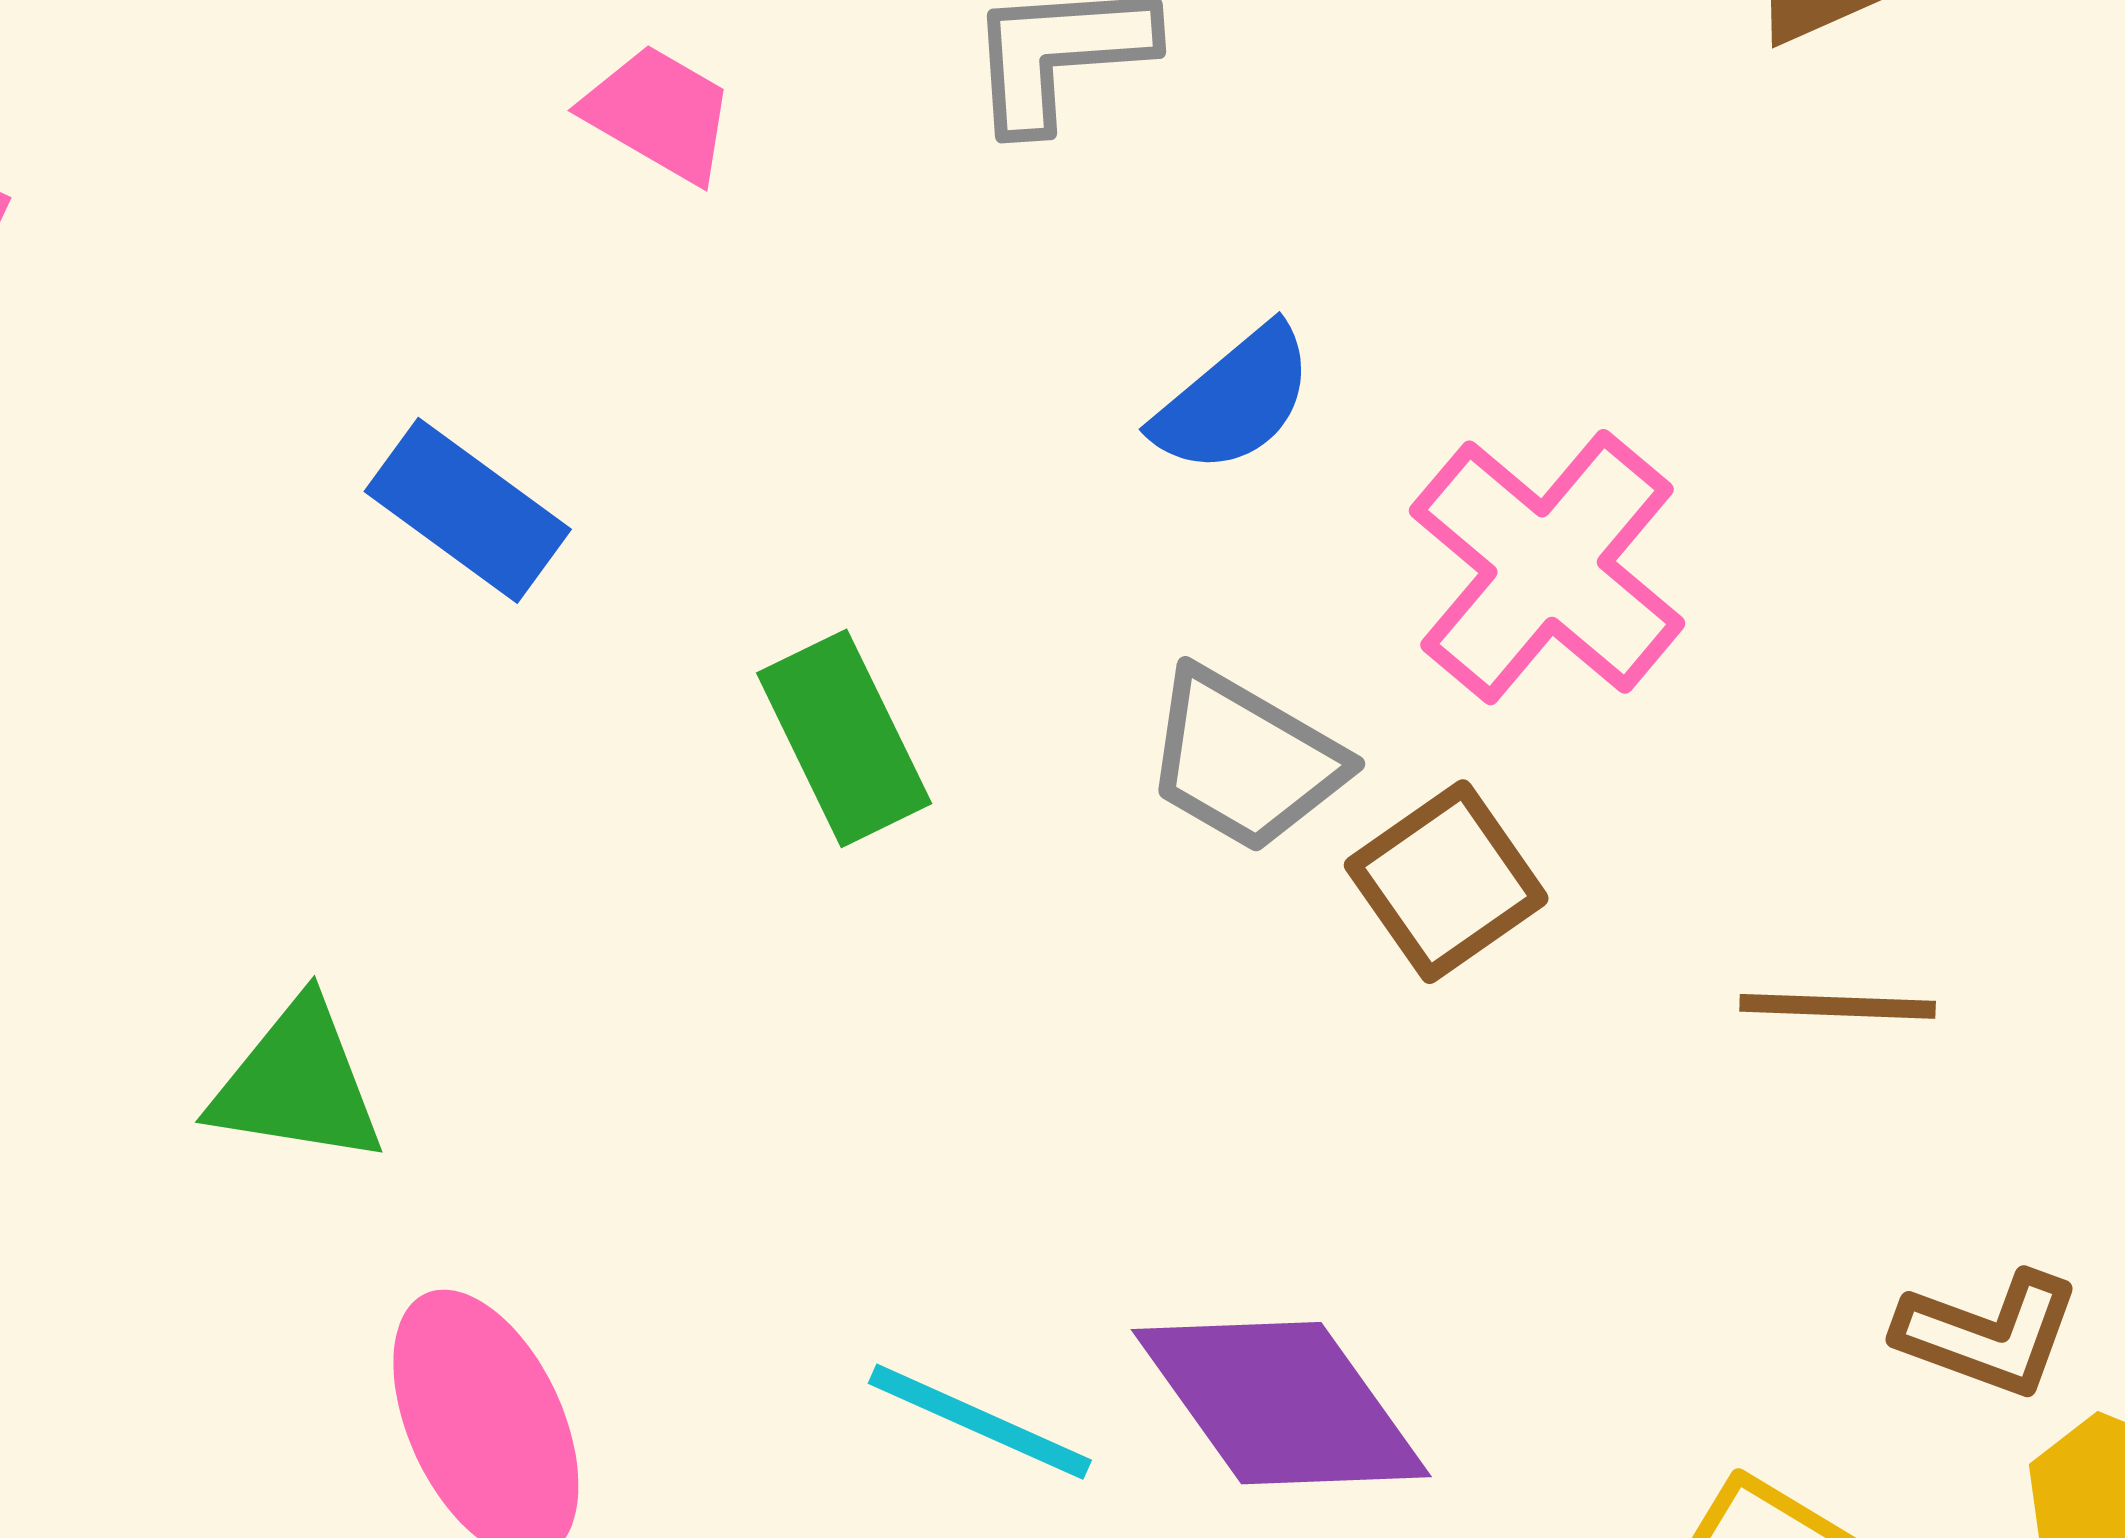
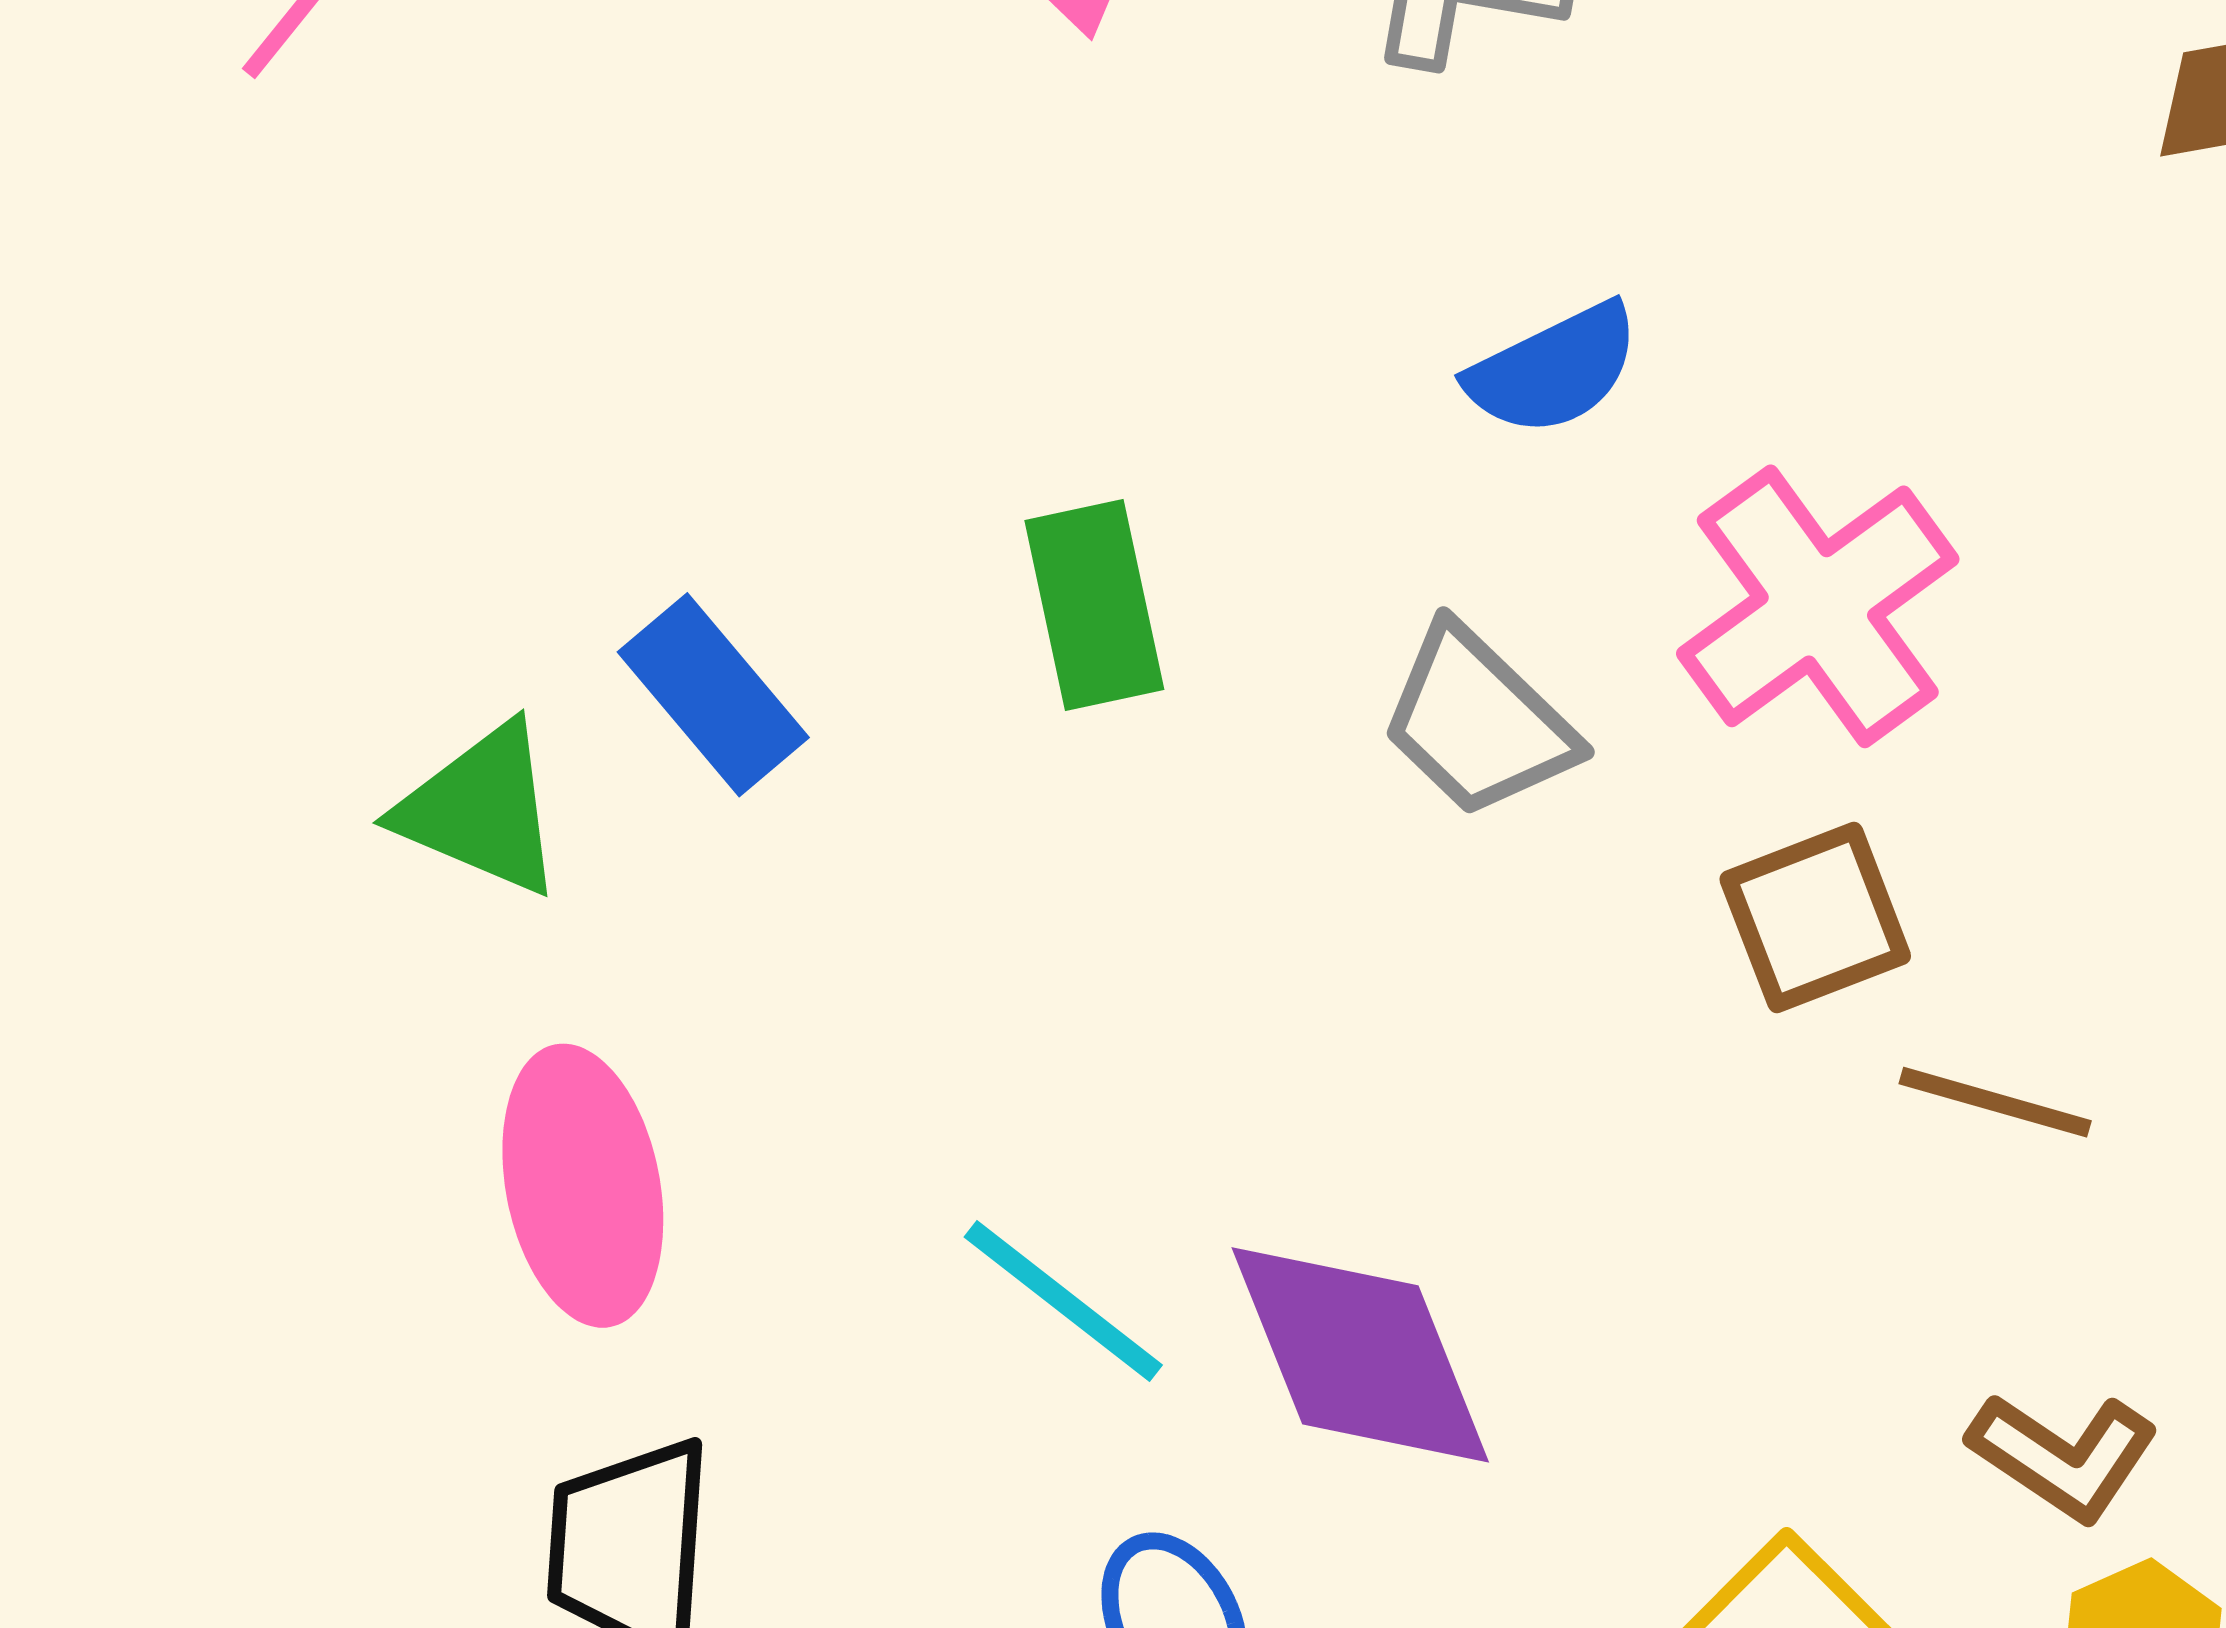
blue rectangle: (468, 510) -> (713, 695), moved
brown square: (1446, 882) -> (1815, 918), moved

